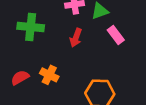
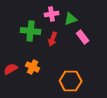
green cross: (31, 27) -> (31, 31), moved

